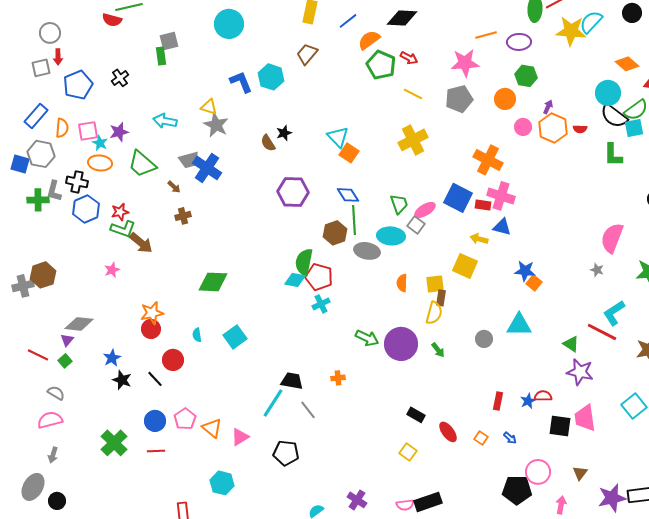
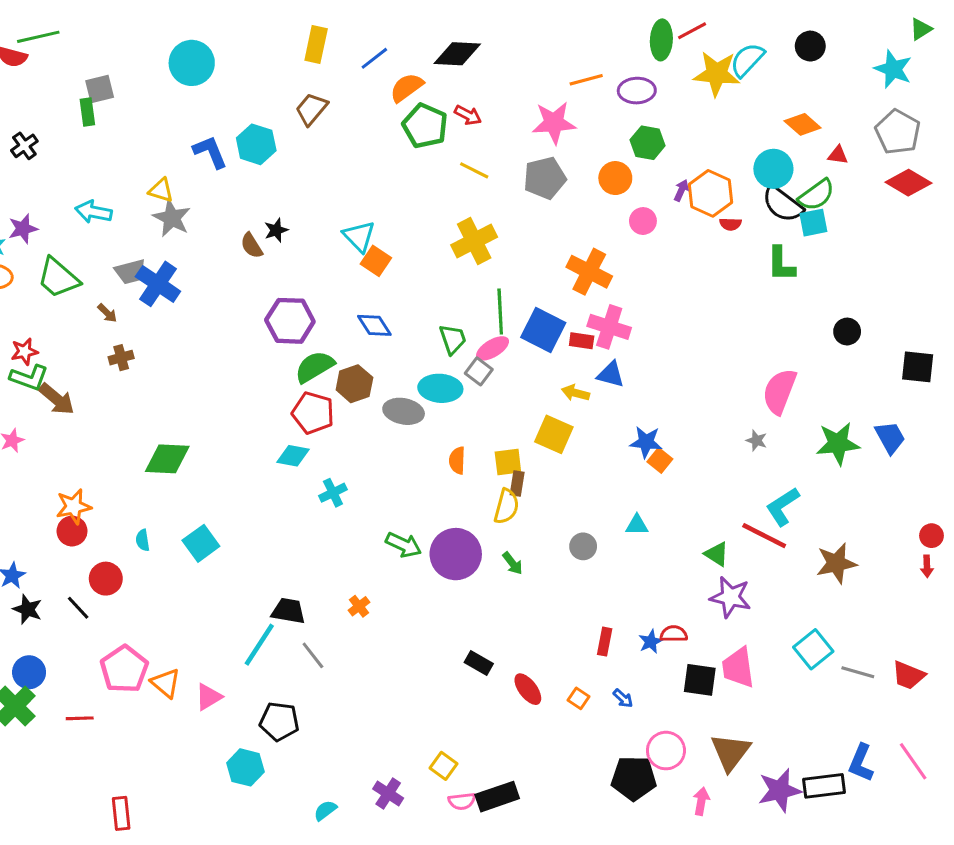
orange hexagon: (553, 128) -> (710, 193), moved
green line: (354, 220) -> (500, 312), moved
green semicircle: (304, 262) -> (315, 367), moved, turned 48
red pentagon: (319, 277) -> (313, 413), moved
cyan triangle: (519, 325) -> (637, 525), size x0.6
orange cross: (338, 378) -> (359, 606), turned -32
pink pentagon: (185, 419) -> (124, 669), size x1.4
blue circle: (155, 421) -> (29, 672), moved
yellow square: (408, 452) -> (443, 766), moved
brown triangle: (580, 473) -> (730, 752), size x1.8
cyan hexagon: (222, 483) -> (245, 767), moved

